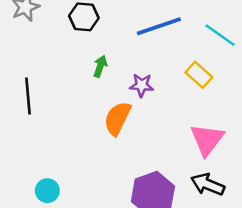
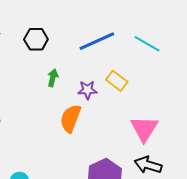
yellow rectangle: (199, 75) -> (117, 81), moved

